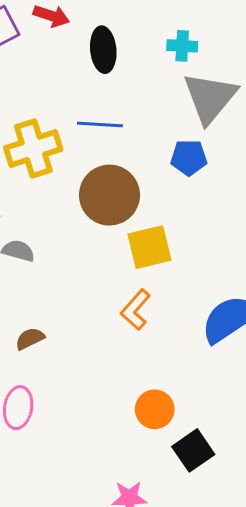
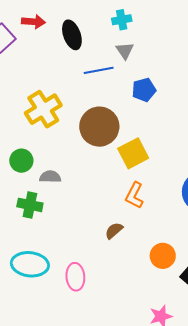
gray triangle: (210, 98) -> (125, 51), moved, size x0.5
blue line: (100, 124) -> (99, 70), moved
brown semicircle: (30, 339) -> (114, 231), moved

